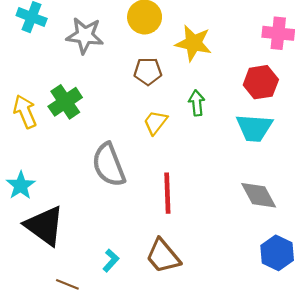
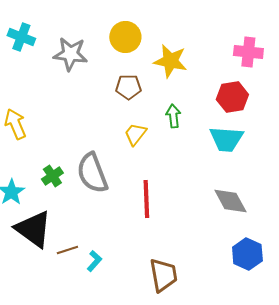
green cross: (65, 102) -> (52, 176), moved, size x0.7
brown trapezoid: (163, 256) -> (163, 275), moved, turned -150
brown line: (67, 284) -> (67, 250), moved, turned -40

